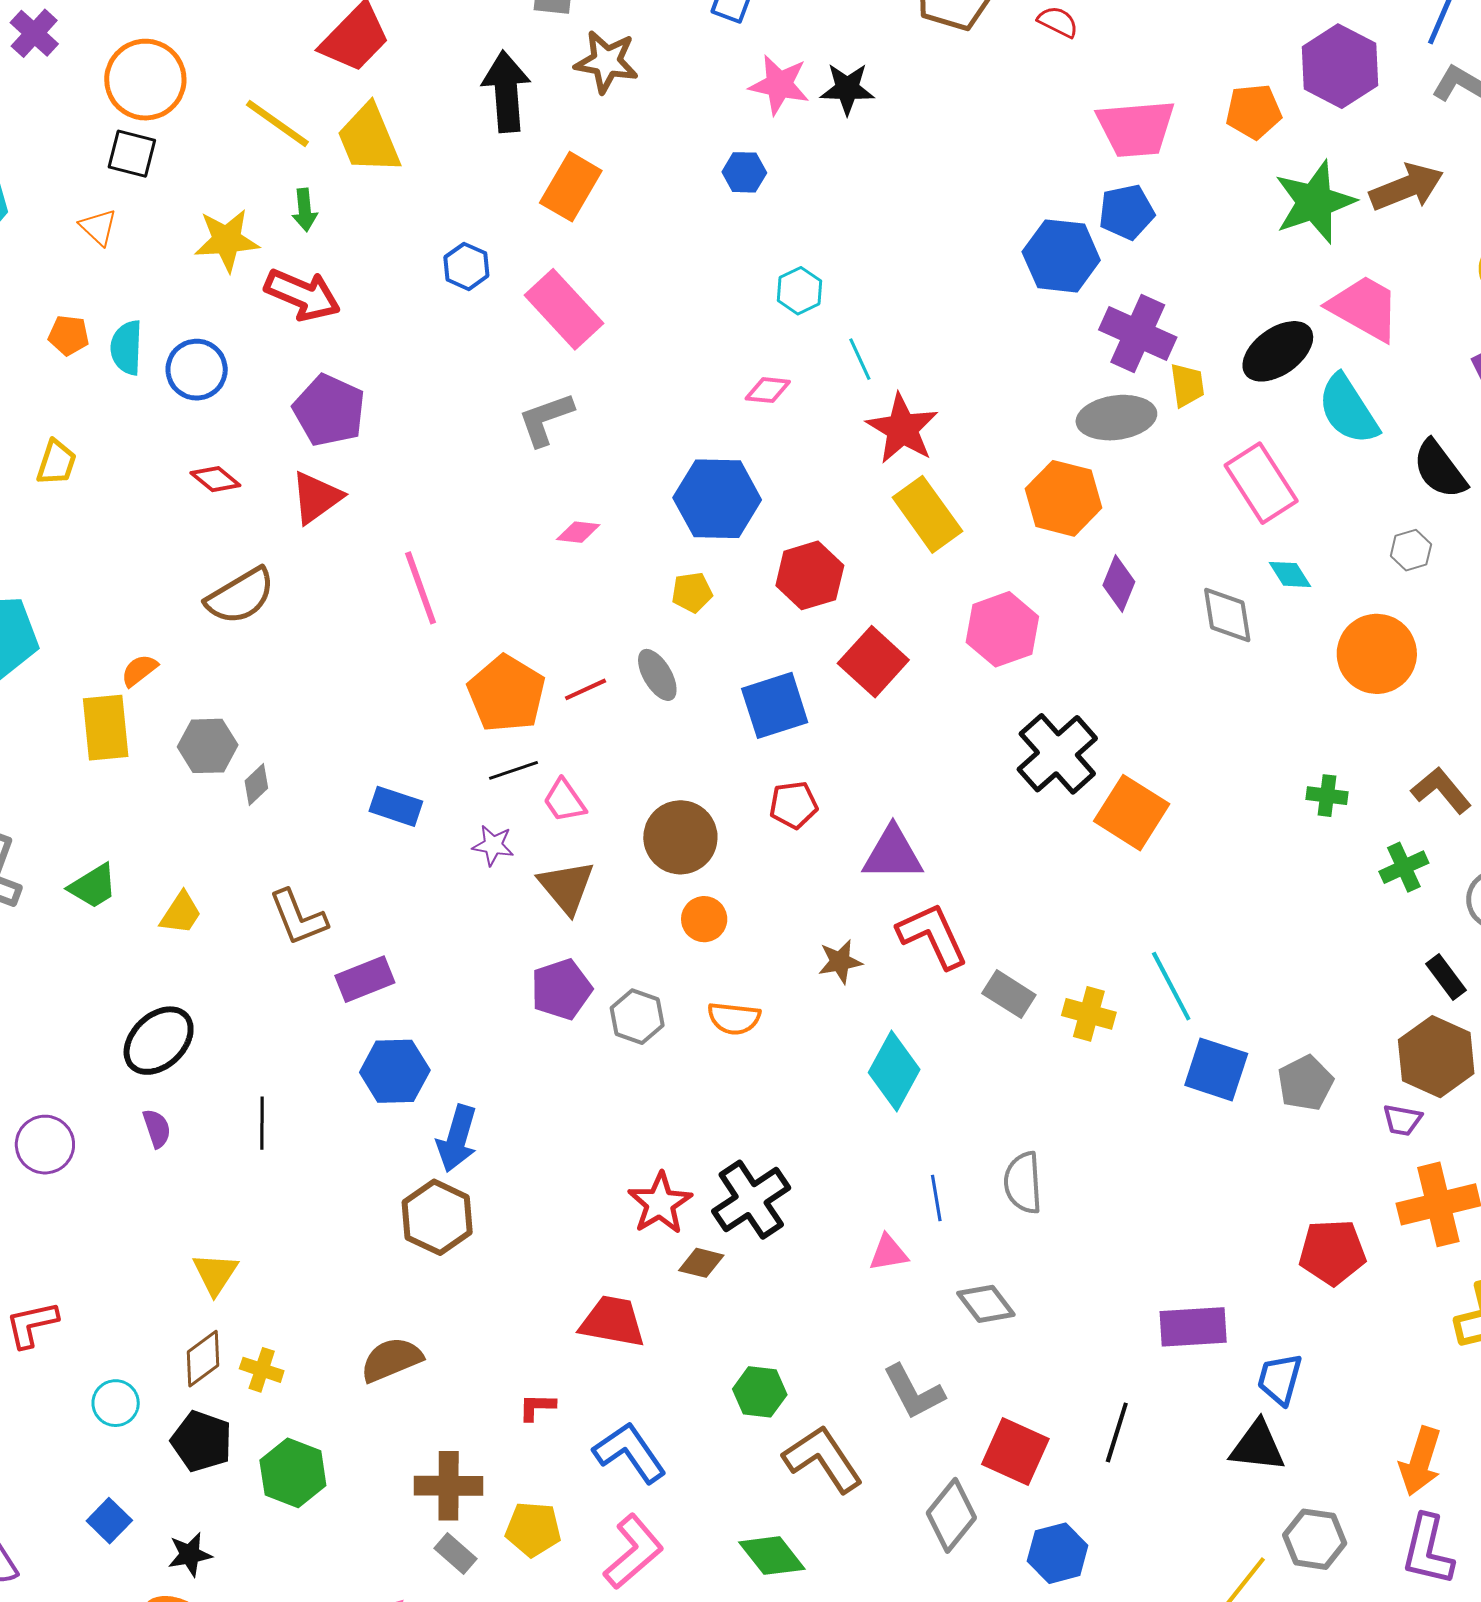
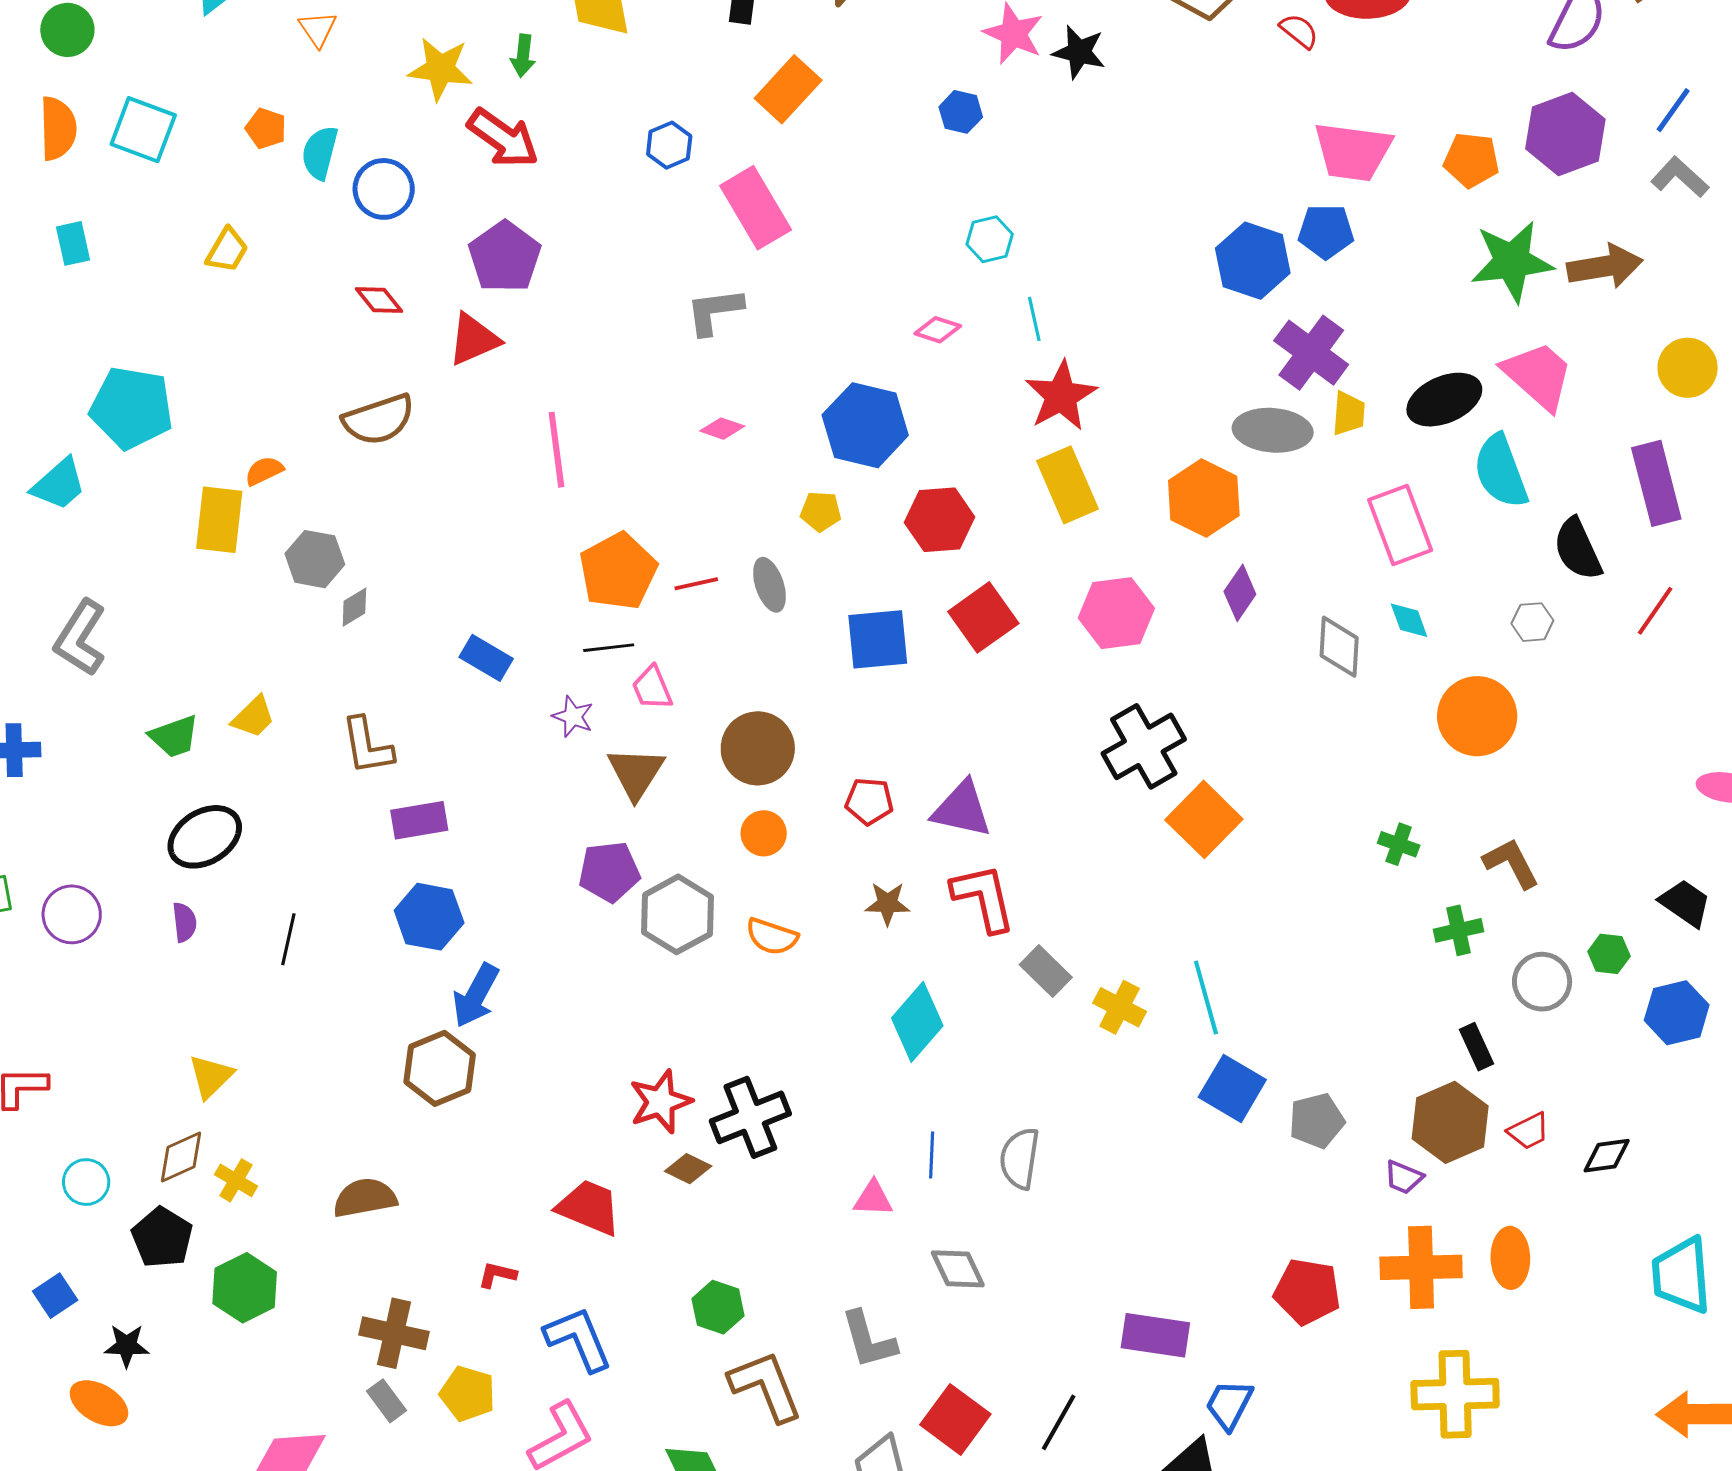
red pentagon: (793, 805) -> (869, 801), moved
green trapezoid: (93, 886) -> (174, 736), moved
gray hexagon: (637, 1017) -> (677, 914), size x1.4

